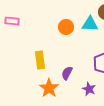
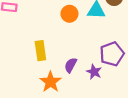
purple star: (89, 89) -> (94, 72), moved

